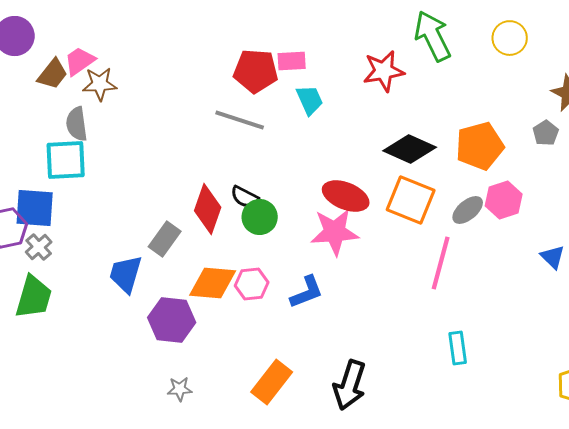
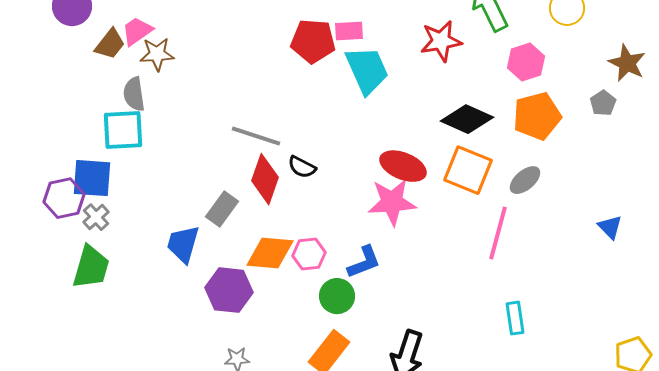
cyan trapezoid: (310, 100) -> (367, 70), size x1.6
gray line: (240, 120) -> (256, 136), moved
pink hexagon: (504, 200) -> (526, 62), moved
green circle: (260, 217) -> (337, 296), moved

